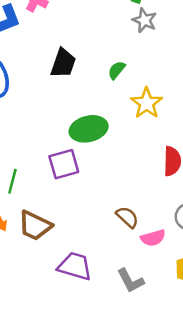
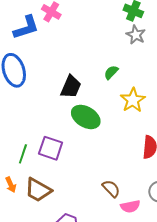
black trapezoid: (63, 63) -> (71, 87), moved
green ellipse: (89, 129) -> (86, 117), turned 40
purple square: (64, 164) -> (51, 148), moved, turned 30

